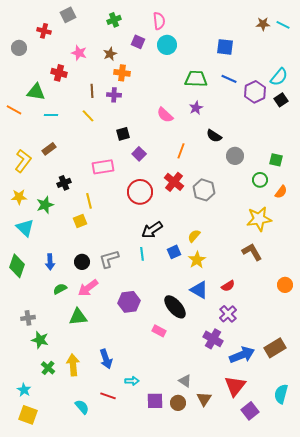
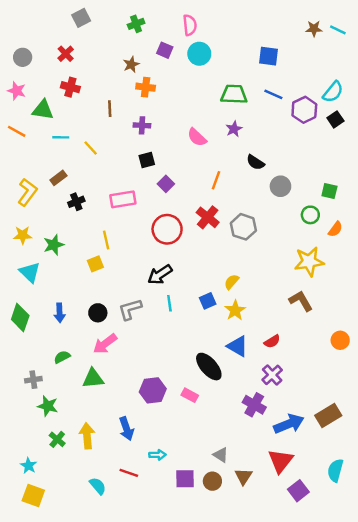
red cross: (44, 31) -> (66, 54), moved, turned 32
pink star: (79, 53) -> (17, 91), moved
purple cross: (114, 95) -> (142, 125), moved
yellow line: (88, 116) -> (91, 148), moved
black cross: (64, 183) -> (76, 202), moved
black arrow: (152, 230) -> (160, 275), moved
green semicircle: (60, 289) -> (62, 357), moved
purple hexagon: (129, 302) -> (153, 390), moved

